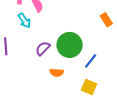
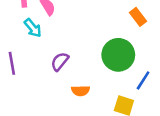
green circle: (70, 45) -> (118, 55), moved
blue line: (91, 61) -> (143, 80), moved

